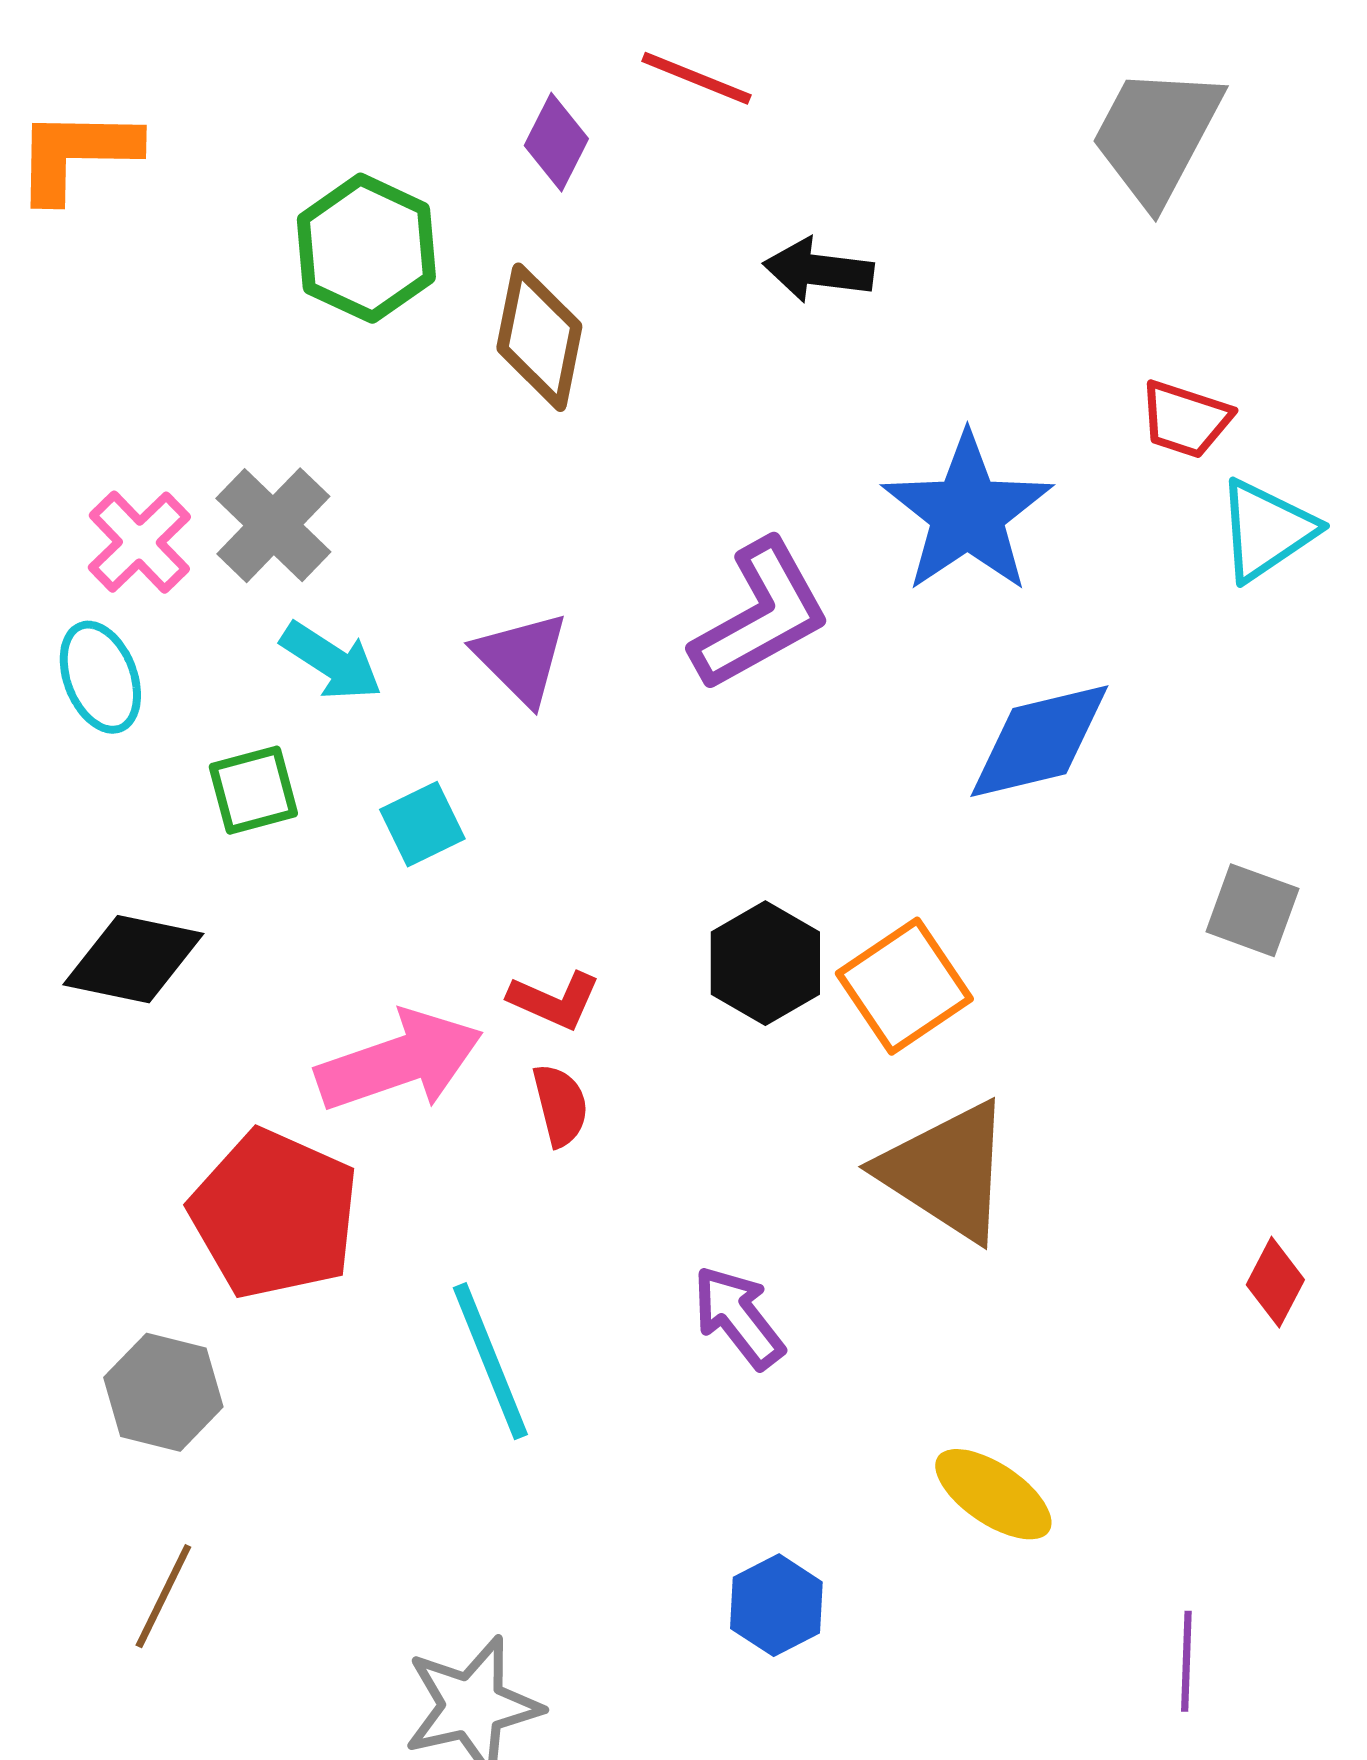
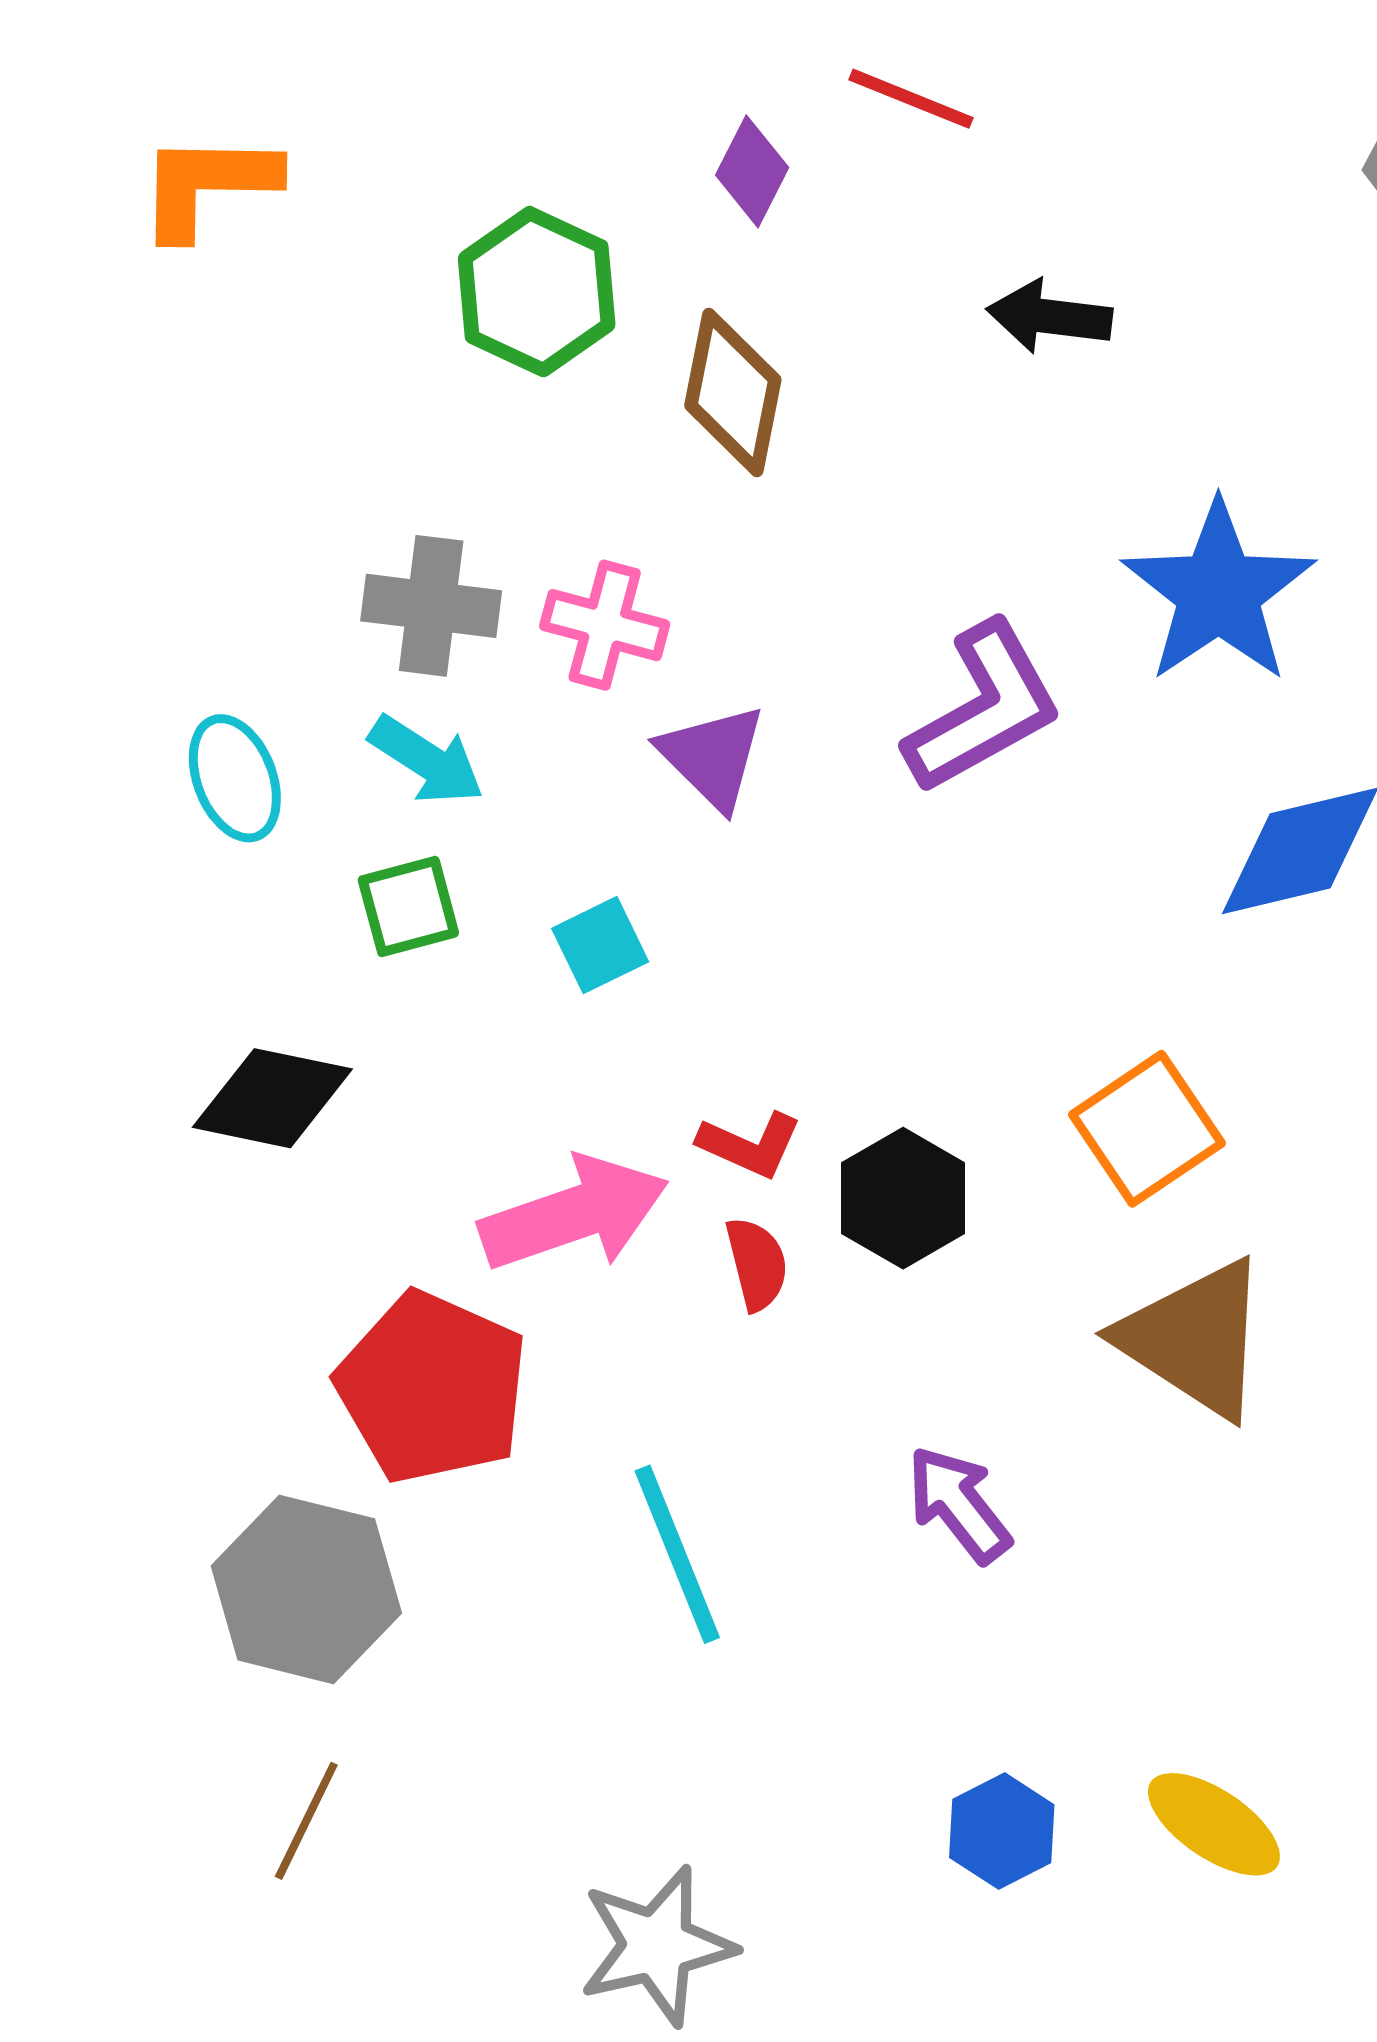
gray cross: (273, 525) -> (431, 606), turned -37
pink cross: (139, 542) -> (605, 625), moved, turned -31
cyan arrow: (331, 661) -> (427, 760), moved
black hexagon: (765, 963) -> (903, 1198), moved
gray hexagon: (163, 1392) -> (306, 1589), size x1.4
yellow ellipse: (993, 1494) -> (1214, 1824), moved

